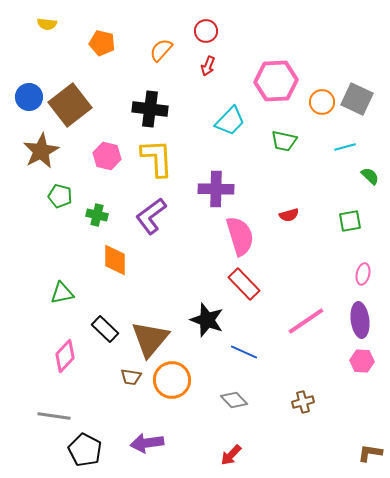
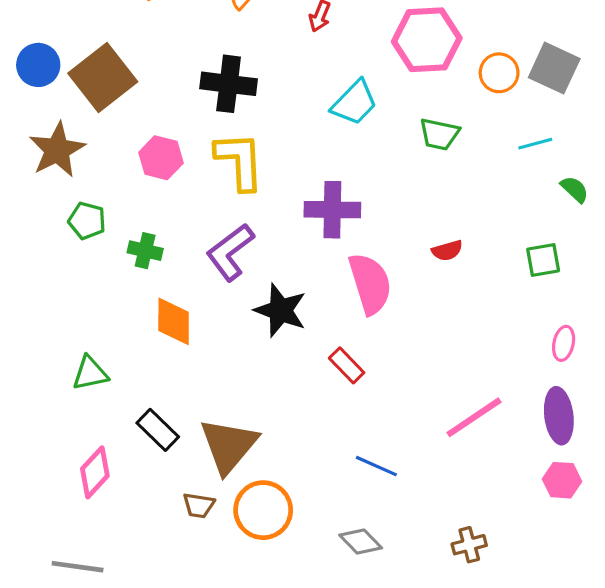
red rectangle: (244, 284) -> (347, 365), moved, size x0.7
black star: (207, 320) -> (280, 310), moved

